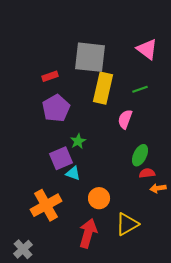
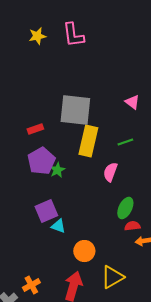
pink triangle: (147, 49) -> (132, 102), size x0.7
green star: (78, 141) -> (57, 170), moved
orange cross: (46, 205) -> (31, 285), moved, size x0.6

